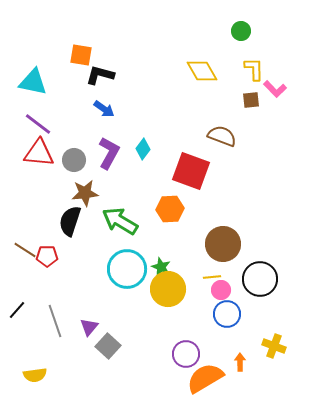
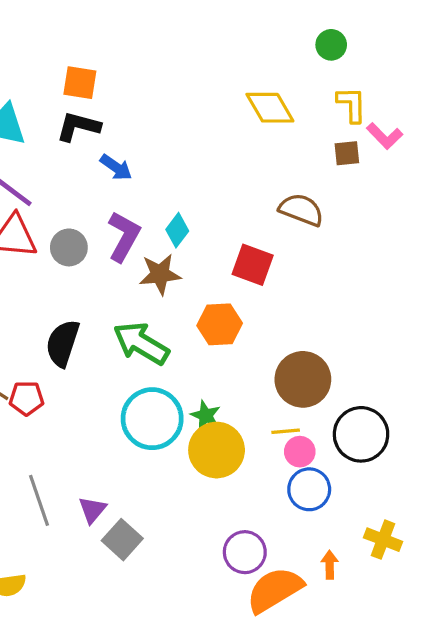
black L-shape: (100, 75) -> (78, 127), moved
red square: (191, 171) -> (253, 265), size x0.7
brown star: (85, 193) -> (160, 274), moved

